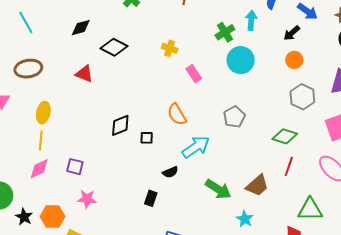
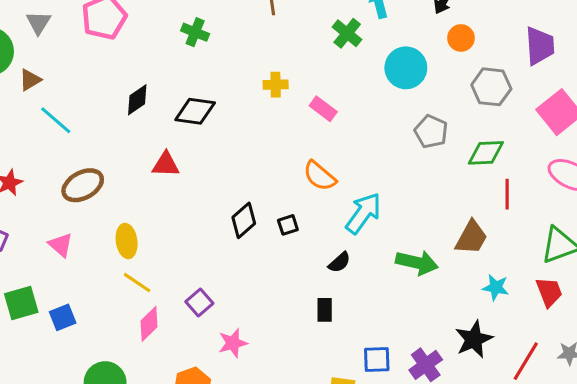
cyan circle: (241, 60) -> (406, 68), moved
gray pentagon: (234, 117) -> (431, 132), moved
yellow line: (41, 141) -> (137, 283), turned -42
purple square: (75, 167) -> (199, 303), turned -36
cyan star: (245, 219) -> (496, 287), moved

